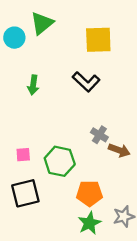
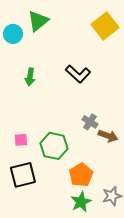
yellow square: (98, 40) -> (105, 26), moved, turned -36
orange pentagon: (89, 193) -> (81, 175), turned -30

